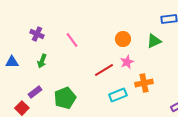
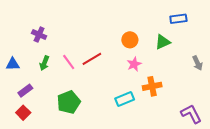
pink line: (72, 40) -> (69, 62), moved
red line: (104, 70) -> (92, 59), moved
purple rectangle: (35, 92) -> (25, 91), moved

